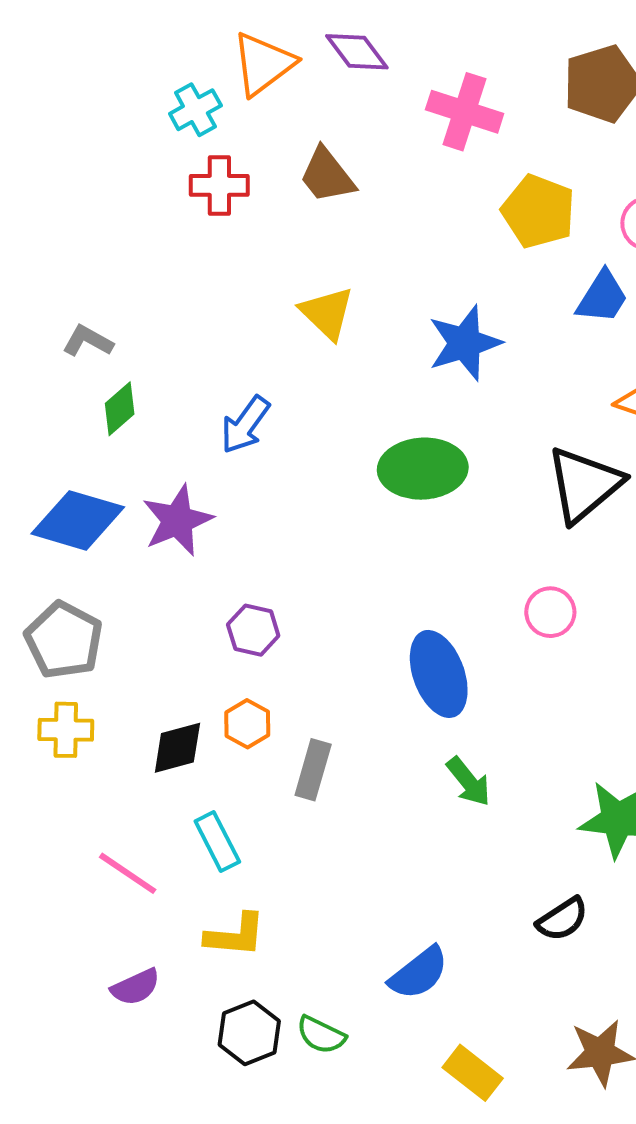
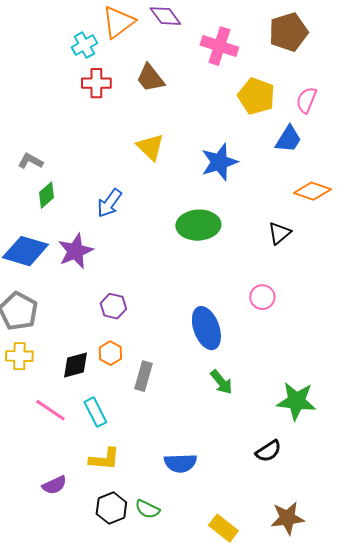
black triangle: (584, 485) -> (279, 233), size x0.6
pink line: (128, 873) -> (50, 410), moved
blue semicircle: (419, 973) -> (180, 463), moved, turned 36

